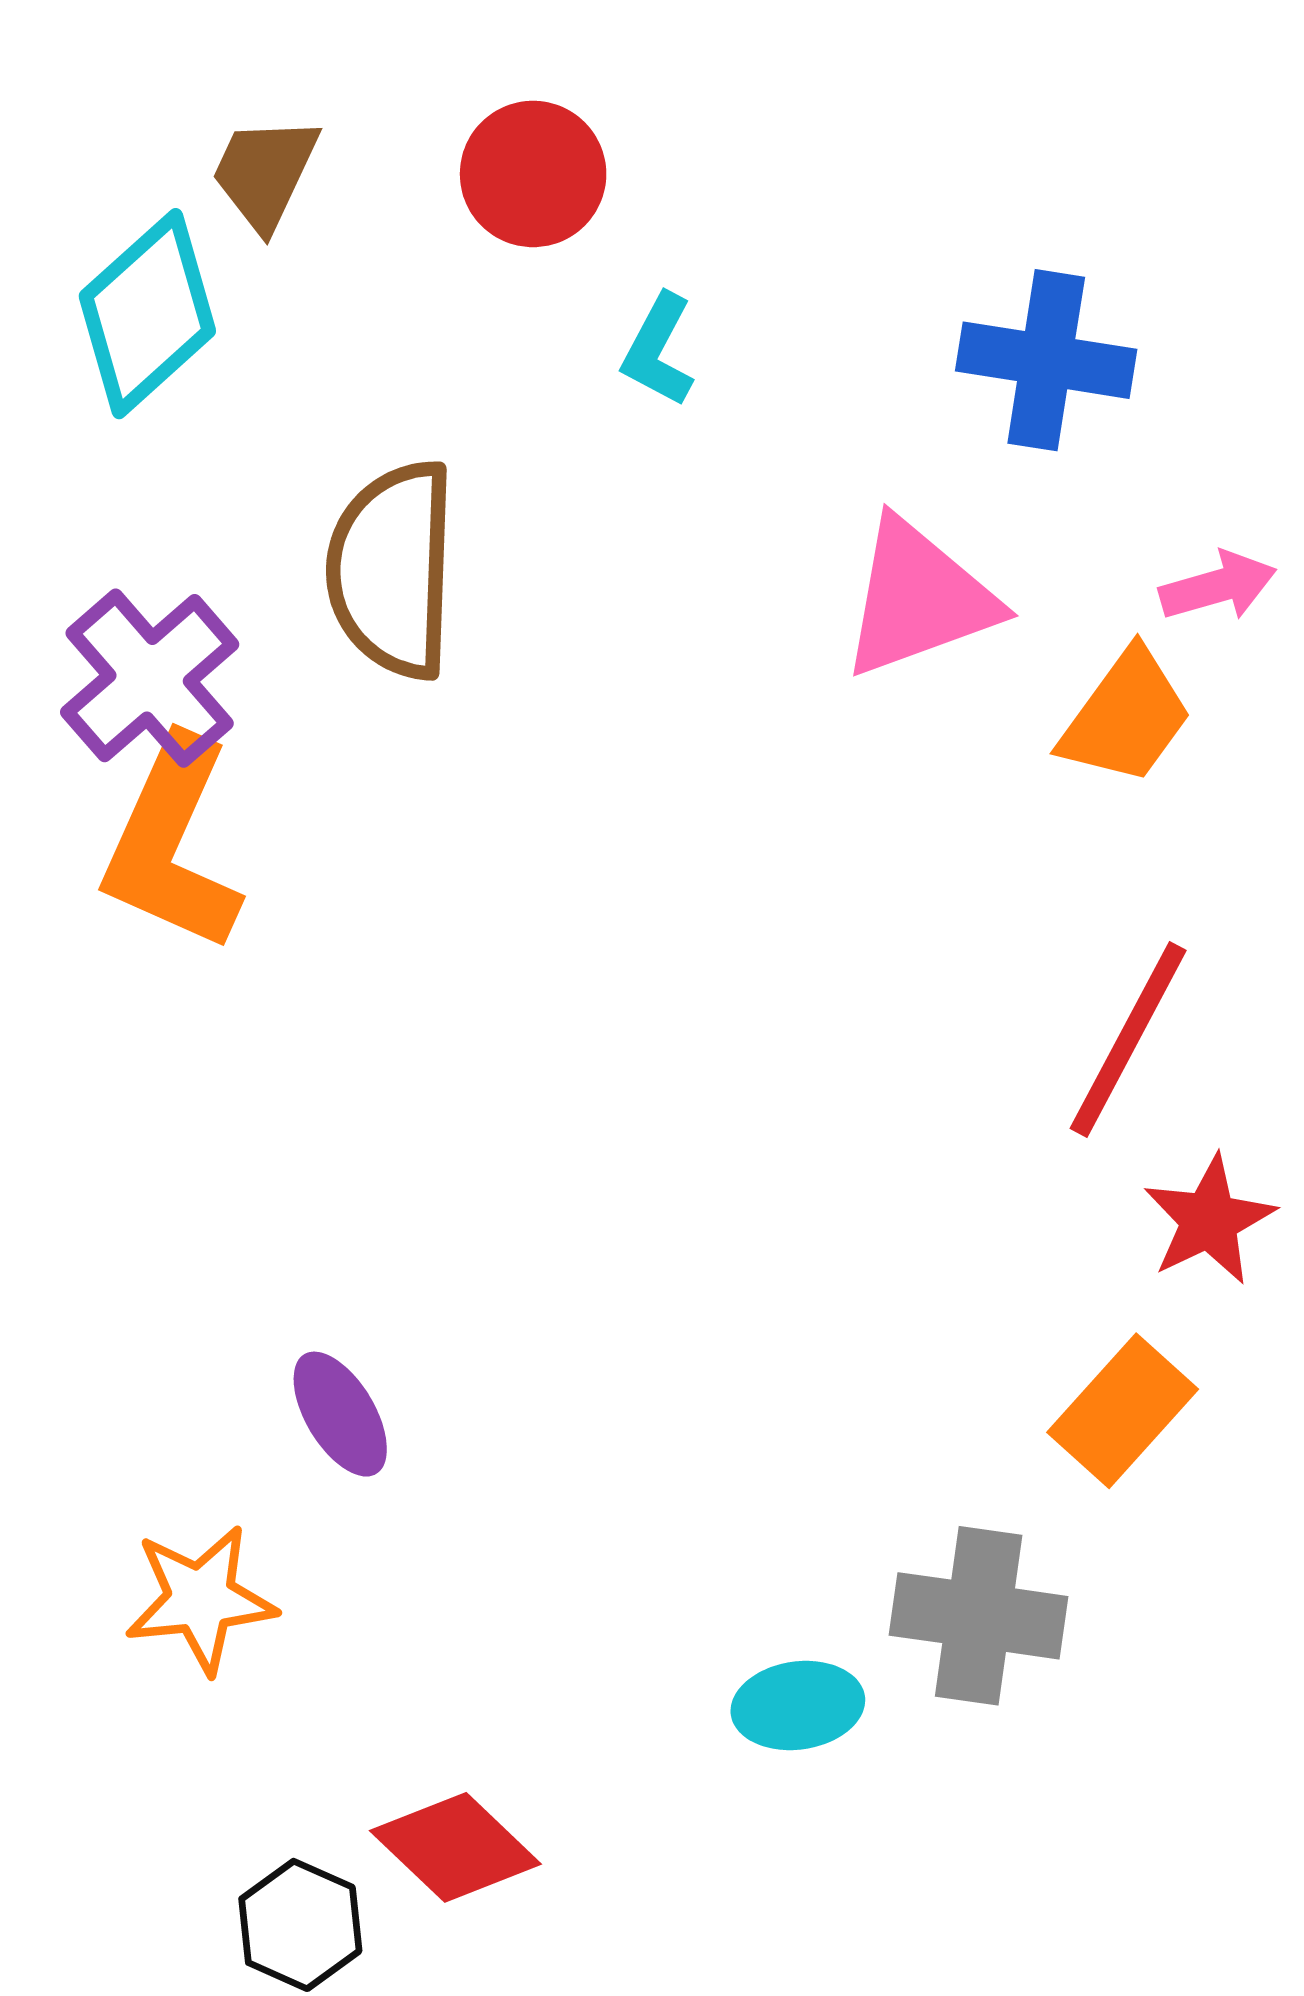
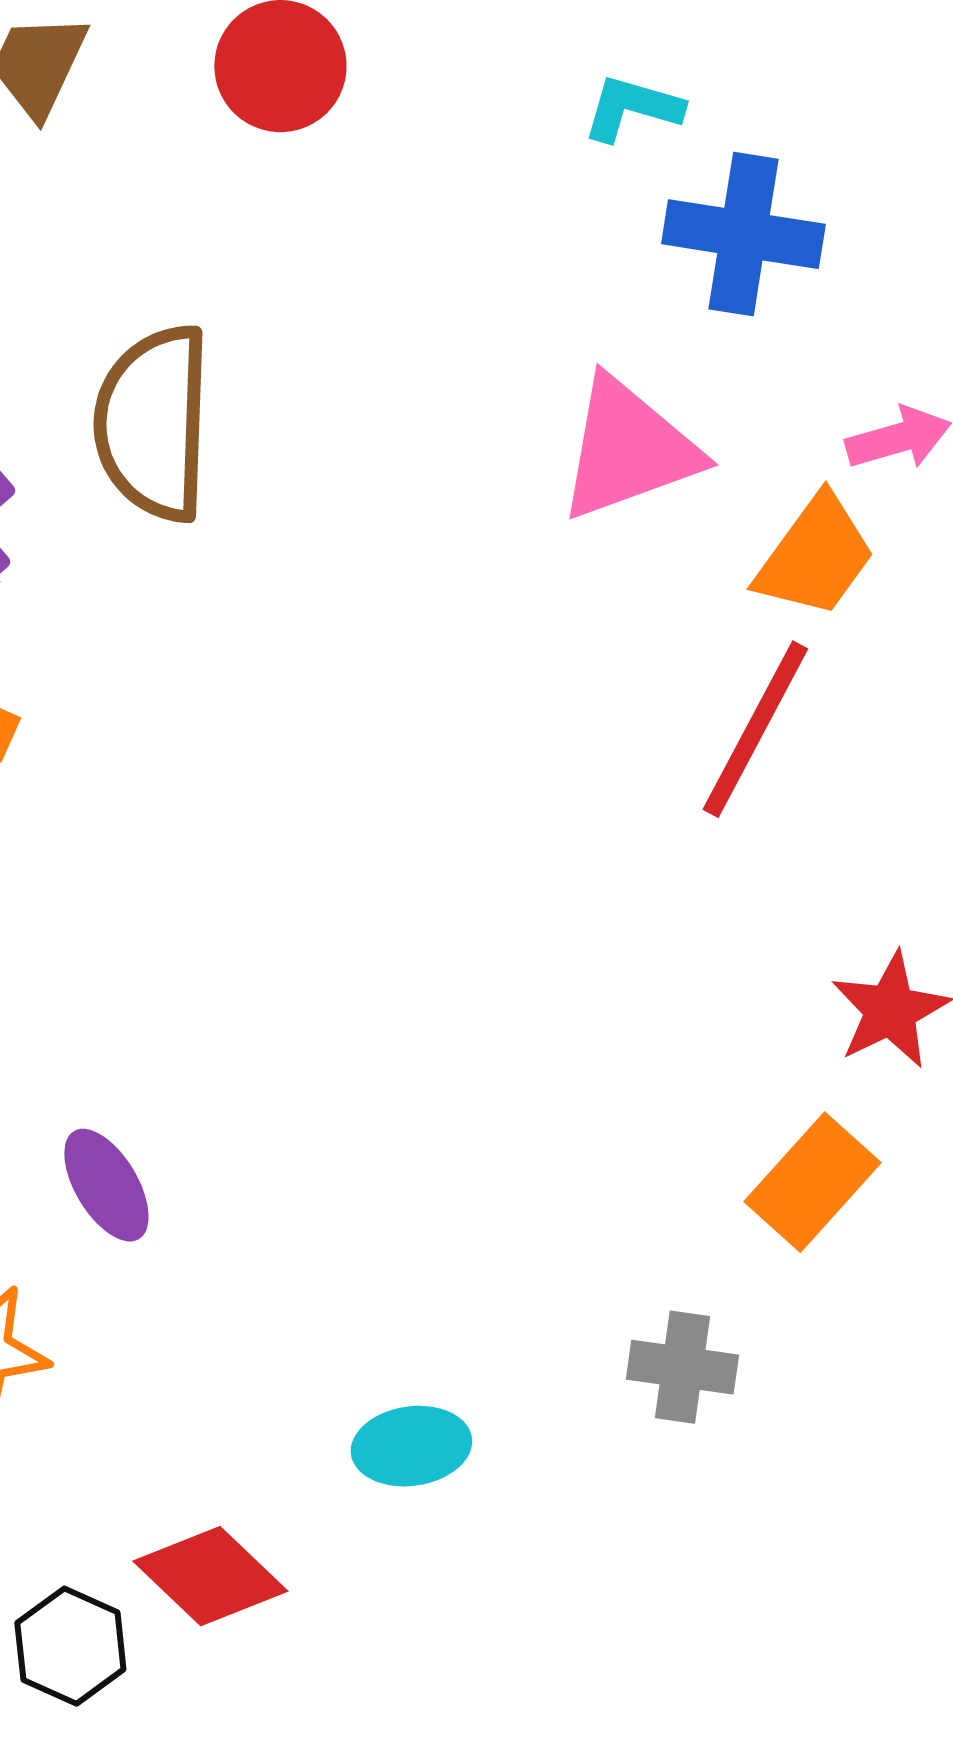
cyan L-shape: (658, 350) -> (632, 108), moved, turned 78
red line: (1128, 1039) -> (755, 729), moved
gray cross: (979, 1616) -> (682, 1367), size x0.7
cyan ellipse: (798, 1706) -> (411, 1446), moved

